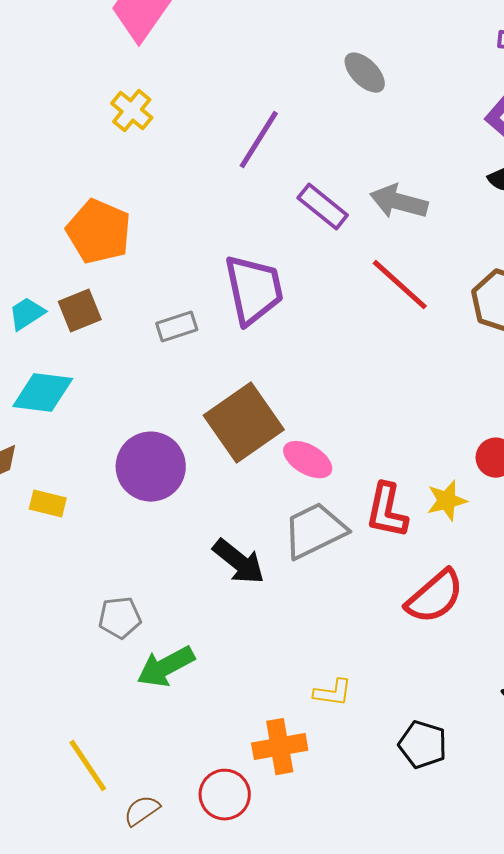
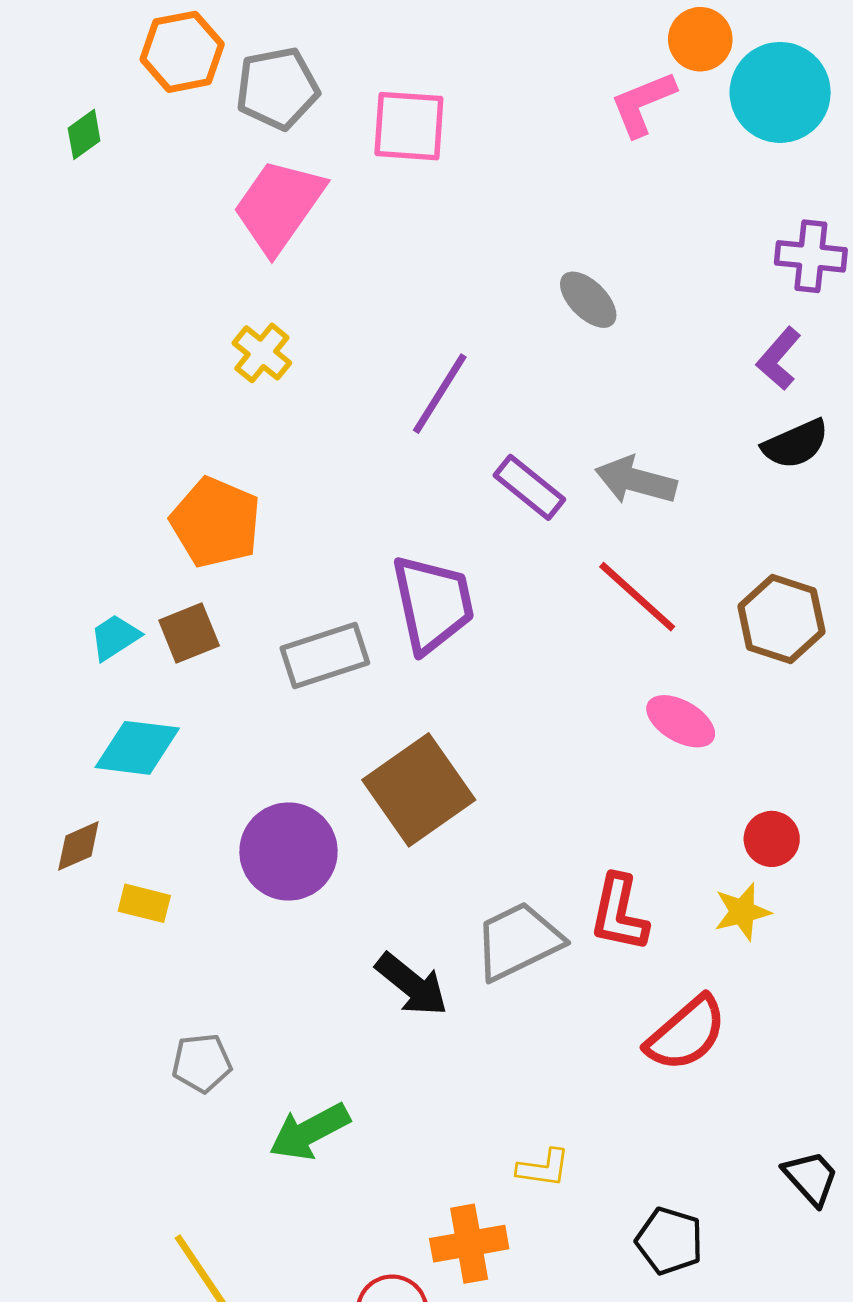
gray rectangle: (177, 327) -> (325, 655), size x1.5
pink ellipse: (308, 460) -> (681, 721), moved
yellow star: (447, 501) -> (742, 912), moved
gray pentagon: (120, 618) -> (202, 1063), moved

